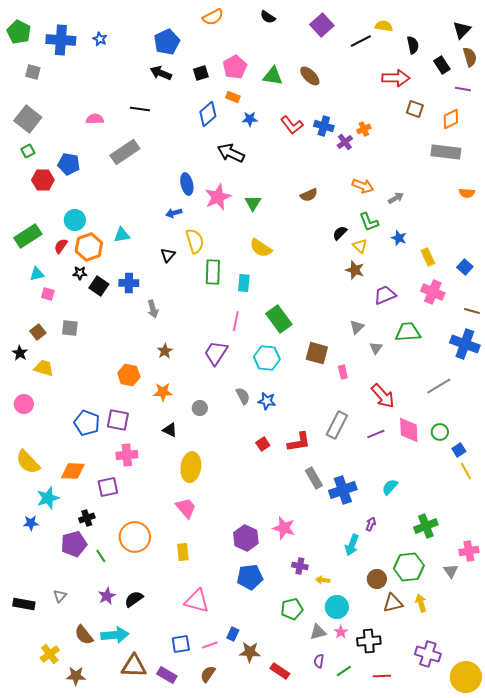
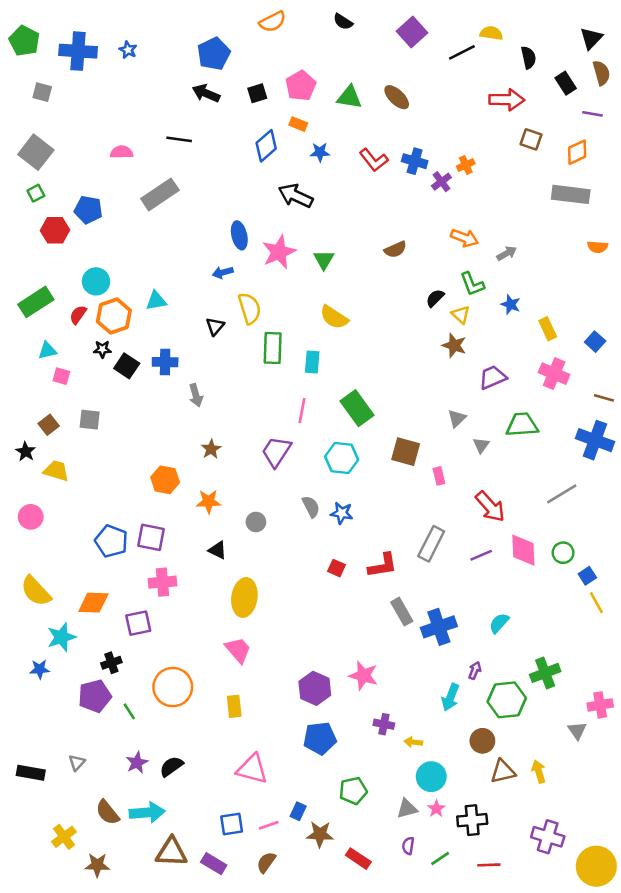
red square: (263, 444) -> (337, 568), turned -32
green hexagon: (409, 567) -> (507, 700), moved
green pentagon: (292, 609) -> (353, 791), moved

